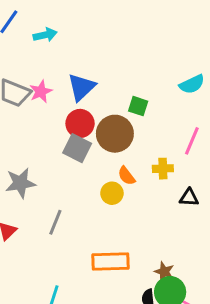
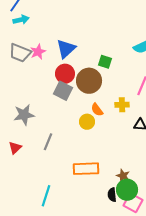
cyan arrow: (45, 35) -> (21, 20), moved

